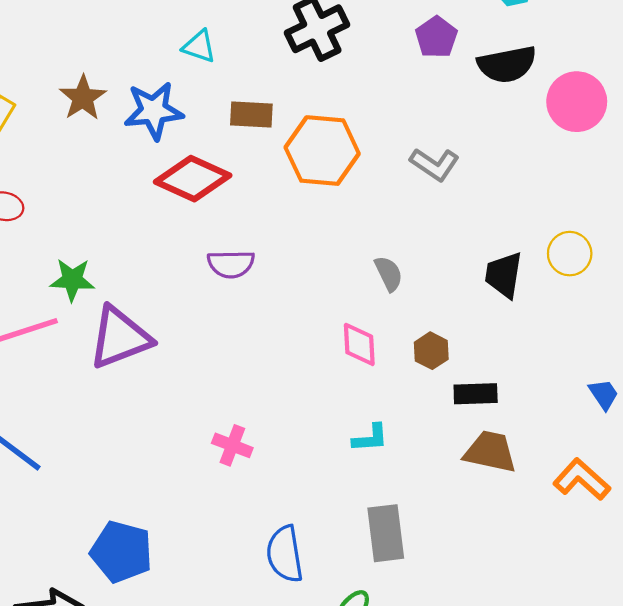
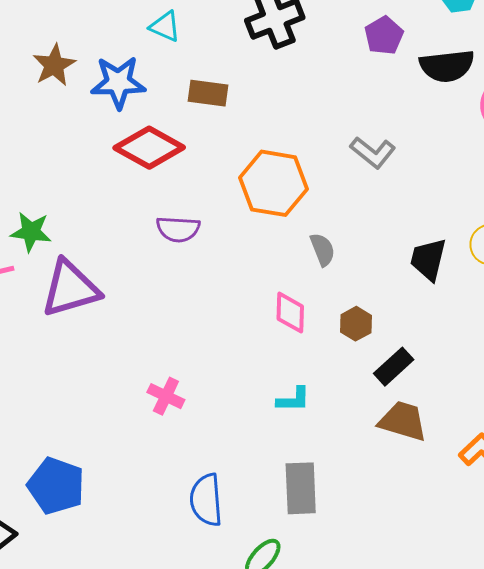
orange hexagon: (322, 151) -> (274, 183), moved
black rectangle: (476, 394) -> (394, 367), turned -45

